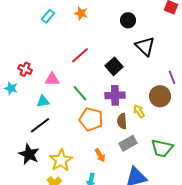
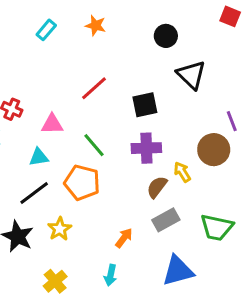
black square: (114, 66) -> (145, 105), turned 30
orange pentagon: (91, 119) -> (82, 183), moved
brown semicircle: (122, 121) -> (157, 187), turned 42
orange arrow: (100, 155) -> (124, 238), turned -112
yellow star: (61, 160) -> (60, 229), moved, size x0.7

